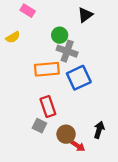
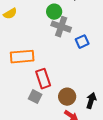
orange rectangle: (47, 69) -> (22, 57), moved
blue square: (79, 78) -> (82, 42), moved, size x0.6
brown circle: (66, 134) -> (67, 97), moved

